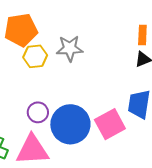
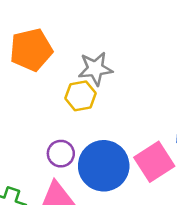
yellow hexagon: (35, 56) -> (81, 96), moved

